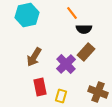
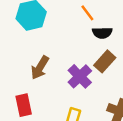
red rectangle: (40, 87) -> (24, 105), moved

